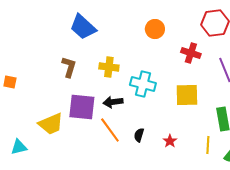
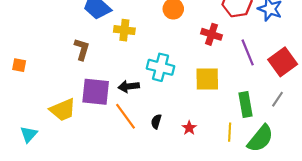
yellow cross: (109, 67) -> (124, 30), moved
cyan triangle: (19, 147) -> (29, 134), turned -36

